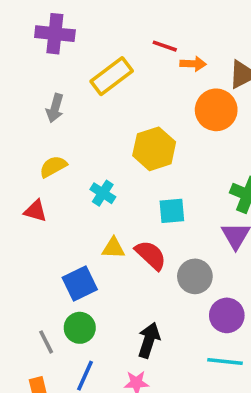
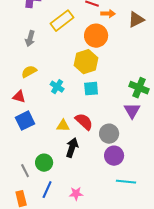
orange circle: (216, 110) -> (96, 36), moved
cyan square: (172, 211) -> (91, 89), moved
yellow triangle: (113, 248) -> (63, 126), moved
blue square: (80, 284) -> (25, 121), moved
purple circle: (227, 315) -> (114, 156), moved
black arrow: (149, 340) -> (72, 148), moved

